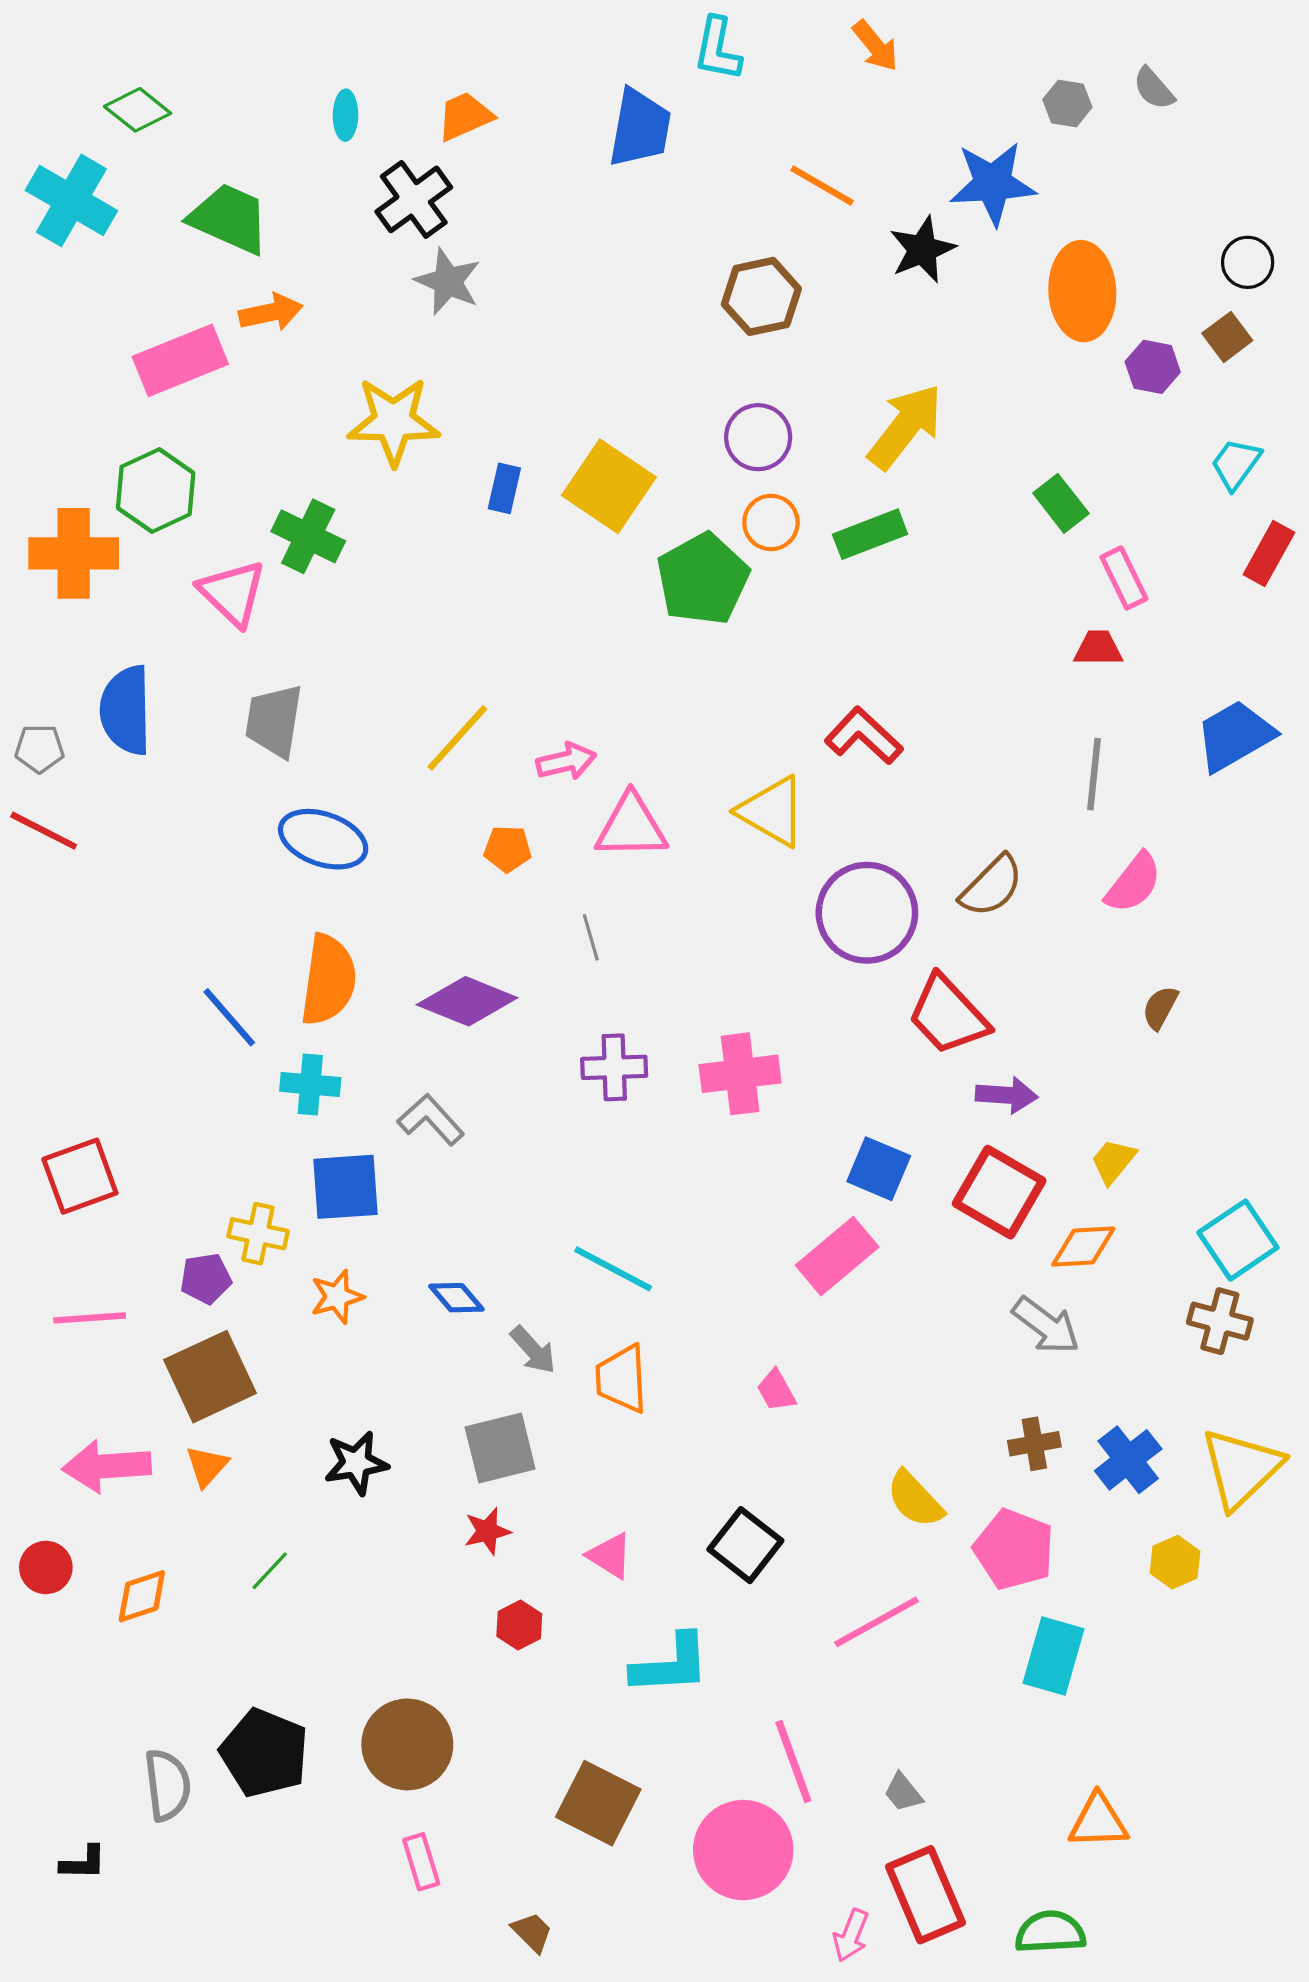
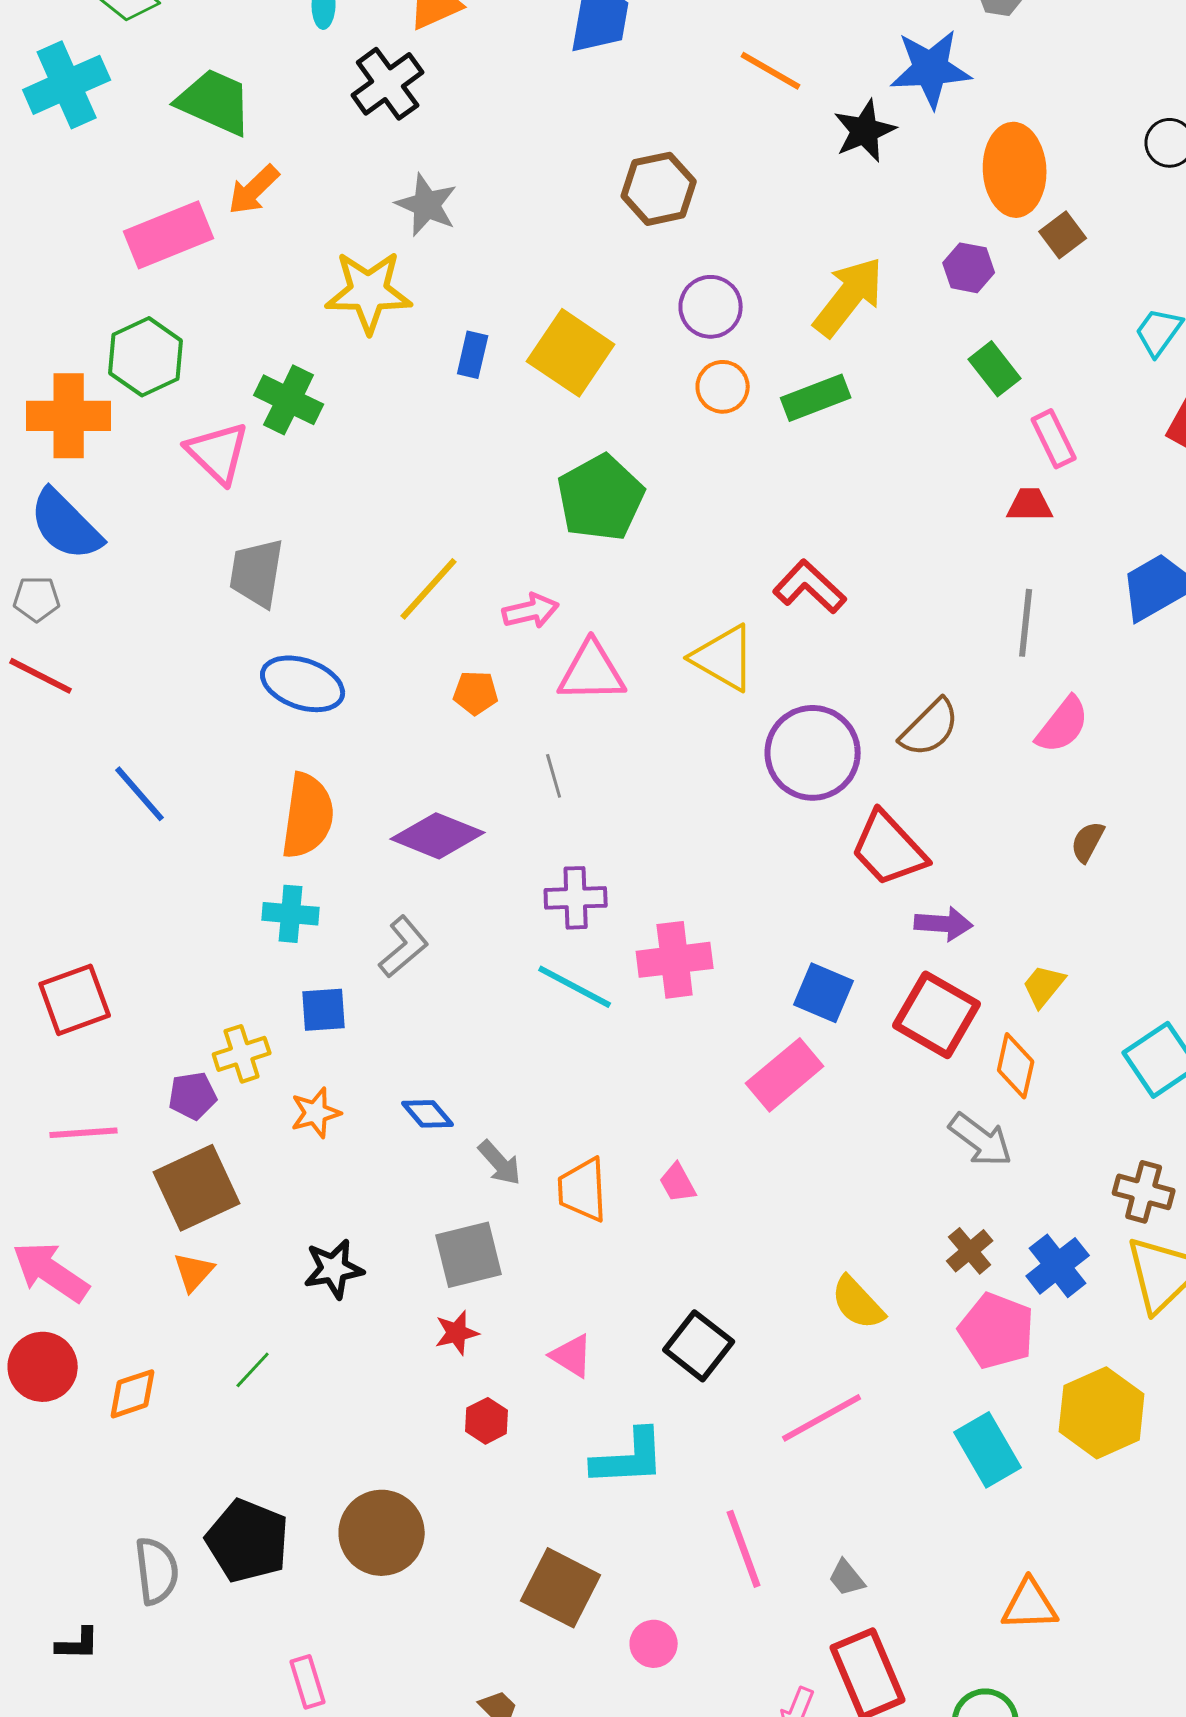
cyan cross: (71, 200) -> (67, 85), turned 36
gray star: (448, 282) -> (427, 205), moved
brown hexagon: (761, 296) -> (659, 189), moved
orange arrow: (271, 312) -> (254, 190), turned 148
brown square: (1227, 337) -> (1063, 235), moved
purple hexagon: (1153, 367) -> (969, 268), moved
green pentagon: (703, 579) -> (601, 498), moved
blue semicircle: (126, 710) -> (66, 525), moved, turned -44
blue line: (229, 1017) -> (140, 794), moved
pink cross: (740, 1074) -> (675, 960), moved
gray L-shape: (431, 1120) -> (404, 947), turned 92
blue square: (345, 1187) -> (324, 1010), size x0.7
yellow cross: (258, 1234) -> (242, 1054), turned -30
orange diamond: (1083, 1247) -> (1016, 1066), turned -74
cyan line: (613, 1269) -> (575, 987), moved
brown cross: (1220, 1321) -> (1144, 1192), moved
pink trapezoid: (776, 1390) -> (678, 1183), moved
brown cross: (1034, 1444) -> (970, 1251), turned -30
pink arrow: (107, 1466) -> (51, 1272), moved, turned 38
pink pentagon: (1014, 1549) -> (997, 1331), moved
yellow hexagon: (1175, 1562) -> (1102, 1413), moved, size x1.8
red circle: (46, 1567) -> (43, 1367), size x1.4
cyan rectangle: (1054, 1656) -> (988, 1450), turned -46
pink circle: (743, 1850) -> (654, 1644), moved, size x0.5
pink rectangle: (421, 1862) -> (308, 1682), moved

